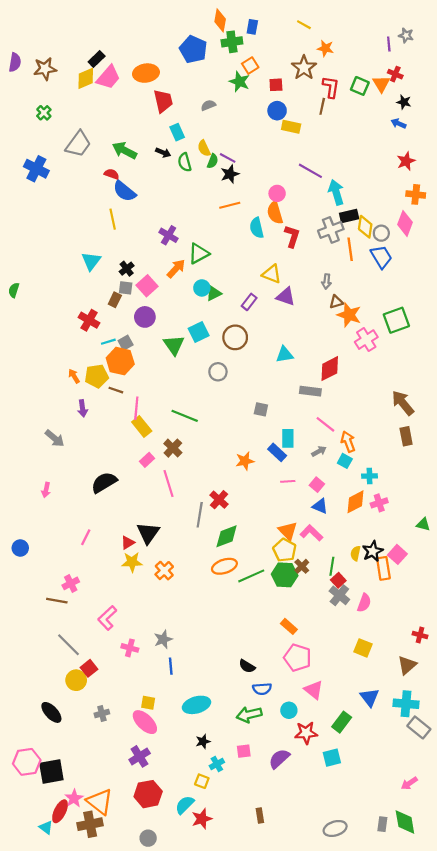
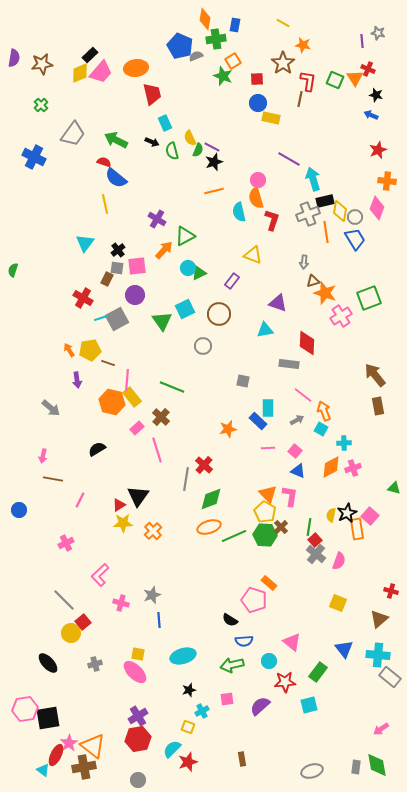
gray semicircle: (208, 105) -> (196, 56), moved
pink square: (147, 286) -> (137, 266), turned 36
purple triangle: (286, 297) -> (278, 303), moved
gray square: (126, 343) -> (117, 319), size x1.6
orange hexagon: (120, 361) -> (112, 402), moved
red diamond: (330, 369) -> (307, 343), turned -60
black semicircle: (104, 482) -> (97, 449), size x0.7
pink L-shape: (311, 533) -> (290, 496), turned 55
brown line: (57, 601) -> (53, 479), moved
pink pentagon: (297, 658) -> (254, 600), moved
purple cross: (140, 756) -> (138, 716), moved

